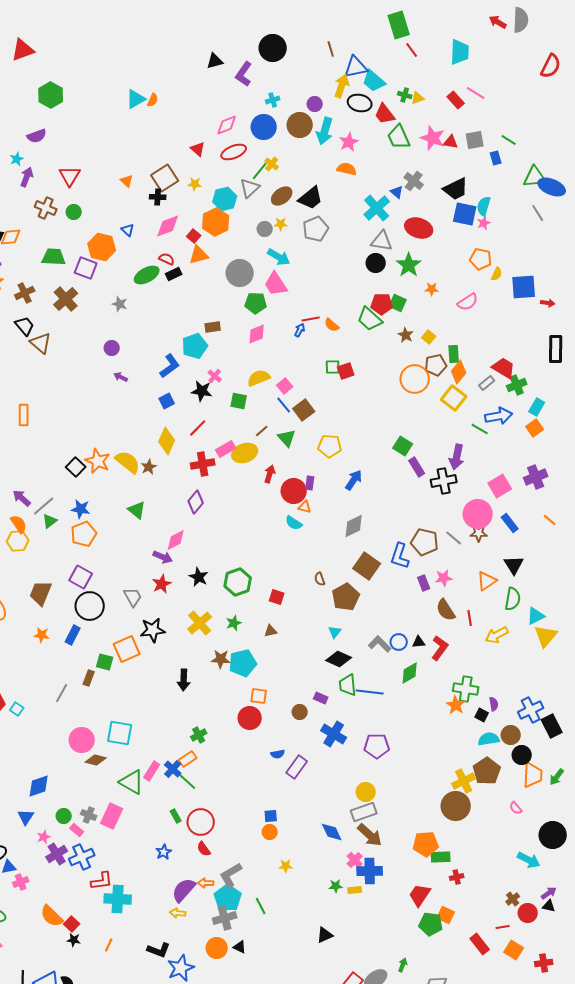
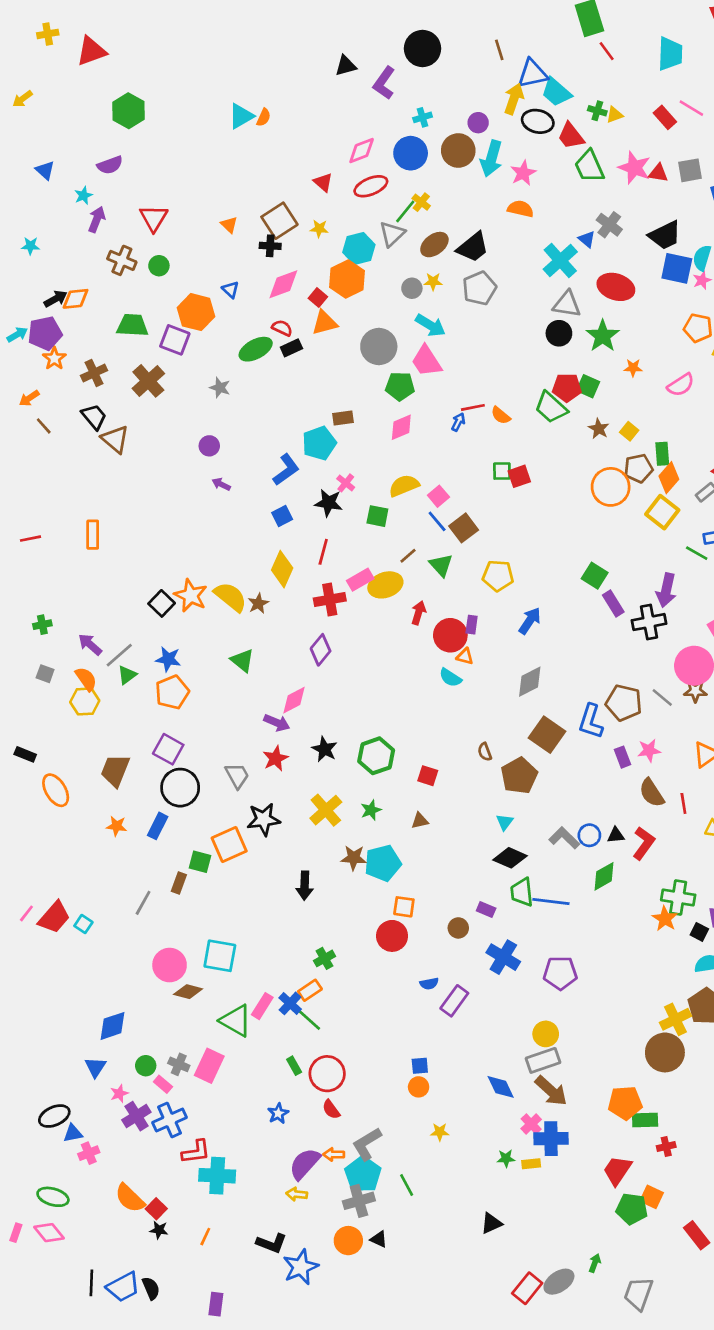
red line: (198, 428) -> (323, 552), turned -30

